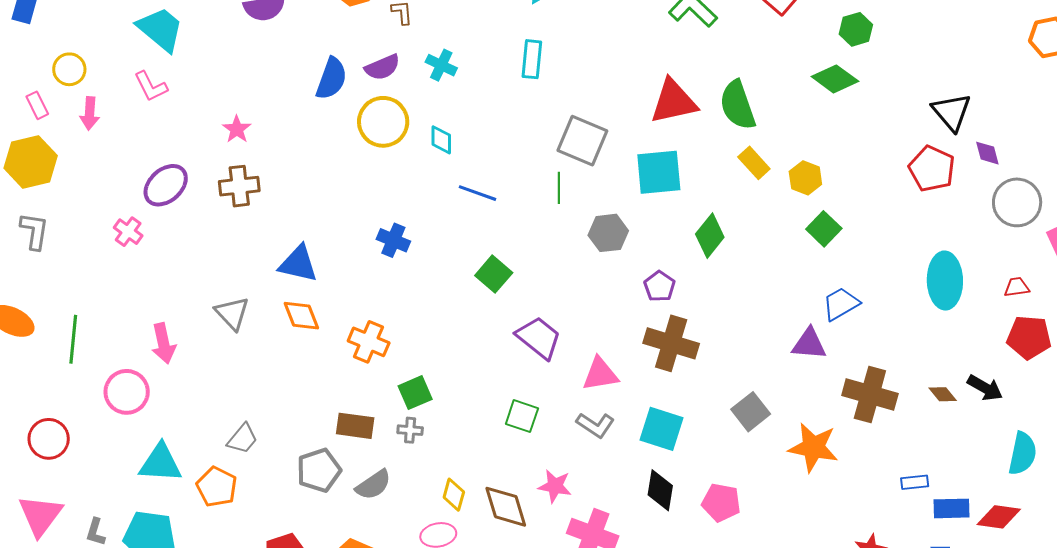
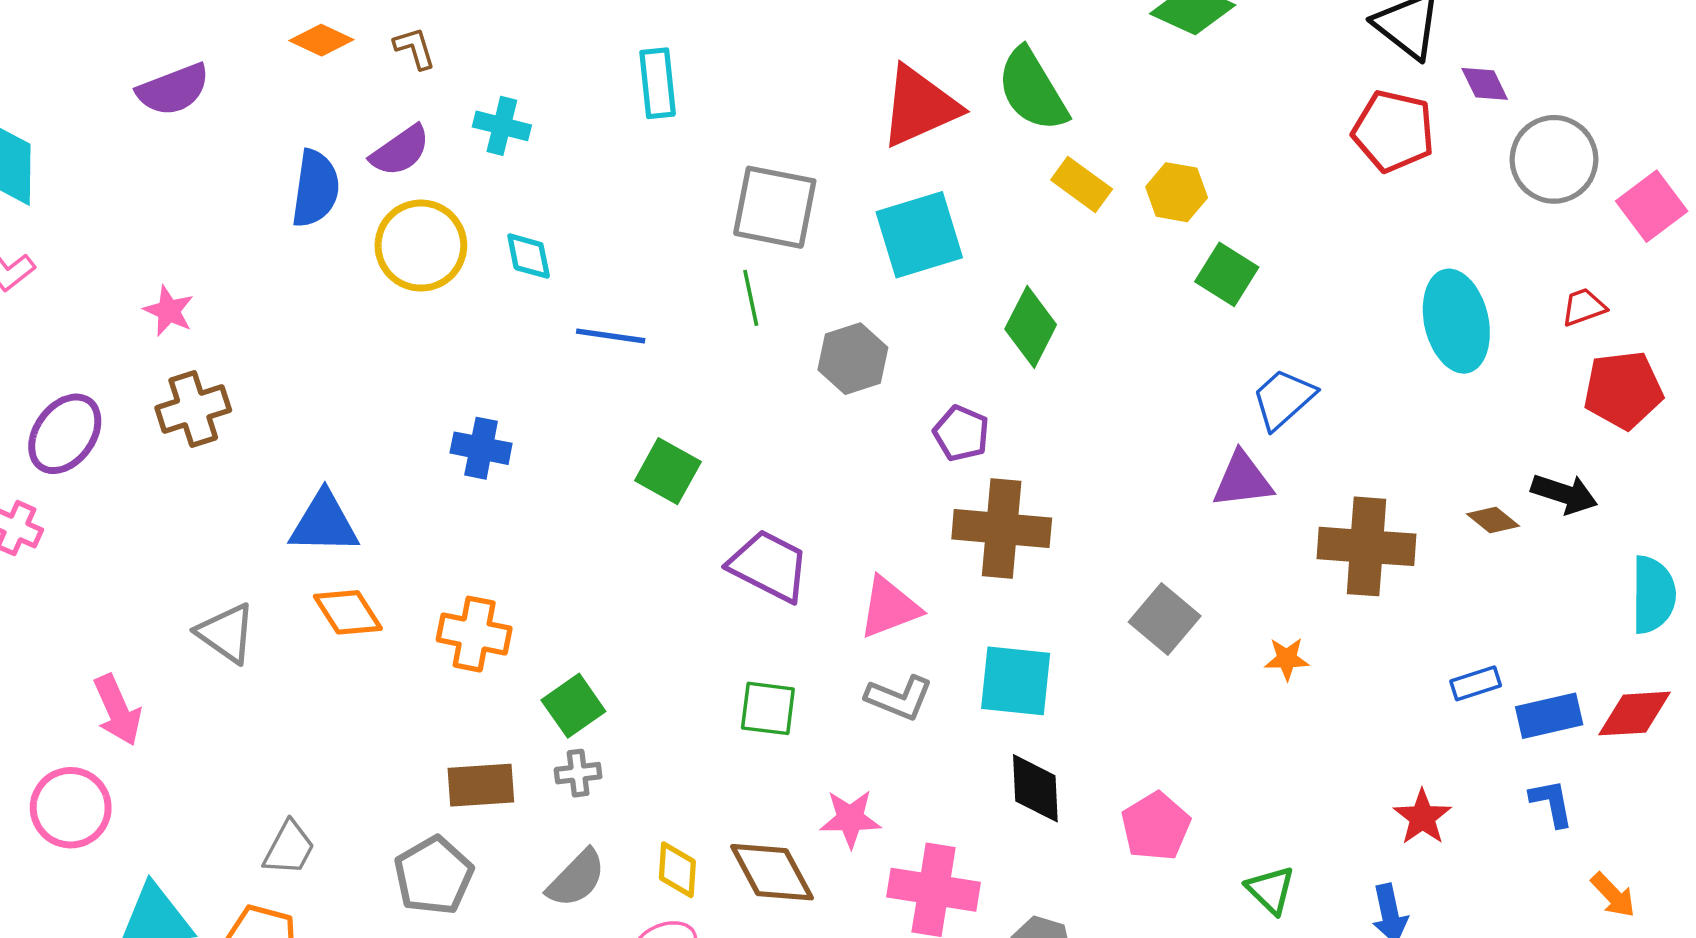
orange star: (813, 447) -> (1287, 659), size x0.5
gray semicircle: (373, 485) -> (576, 878), moved
pink pentagon: (721, 503) -> (1156, 826), moved, turned -30

